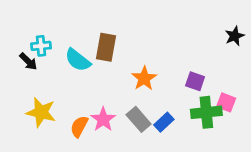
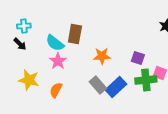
cyan cross: (41, 46) -> (24, 26), moved
orange star: (144, 78) -> (102, 56), turned 30
pink star: (103, 119) -> (58, 61), moved
blue rectangle: (164, 122) -> (116, 87), size x1.5

